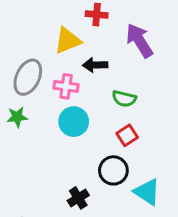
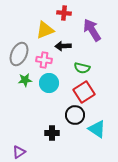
green star: (17, 117) -> (25, 80), moved
red square: (127, 135) -> (84, 92), size x1.5
black cross: (78, 198) -> (52, 133), turned 32

